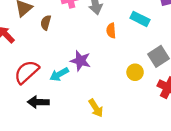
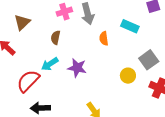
brown semicircle: (46, 23) -> (56, 37), moved
cyan arrow: (59, 74) -> (50, 64), moved

